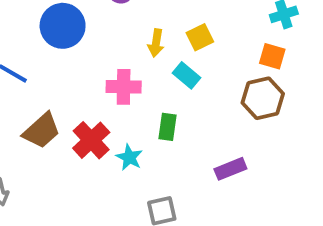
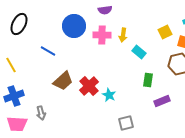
yellow square: (200, 37) -> (165, 32), moved
pink cross: (124, 87) -> (102, 35), moved
green rectangle: (167, 127) -> (148, 80), moved

